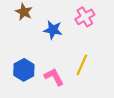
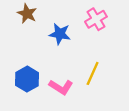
pink L-shape: (54, 77) -> (61, 87), turned 150

